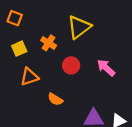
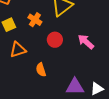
orange semicircle: (55, 99) -> (41, 70), turned 40

